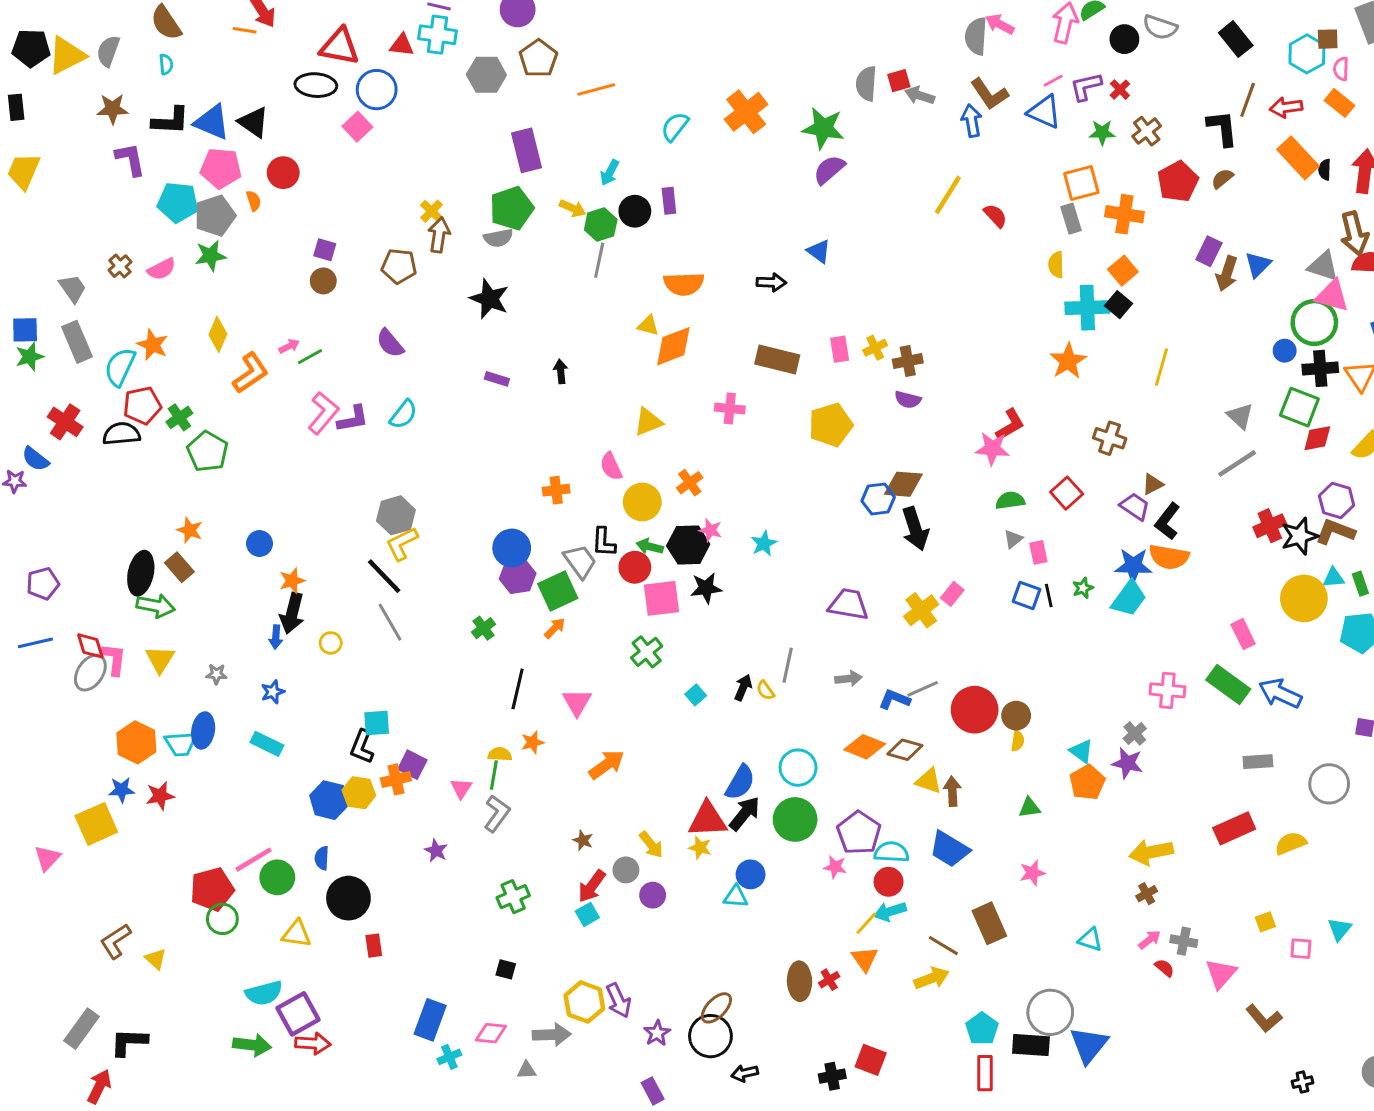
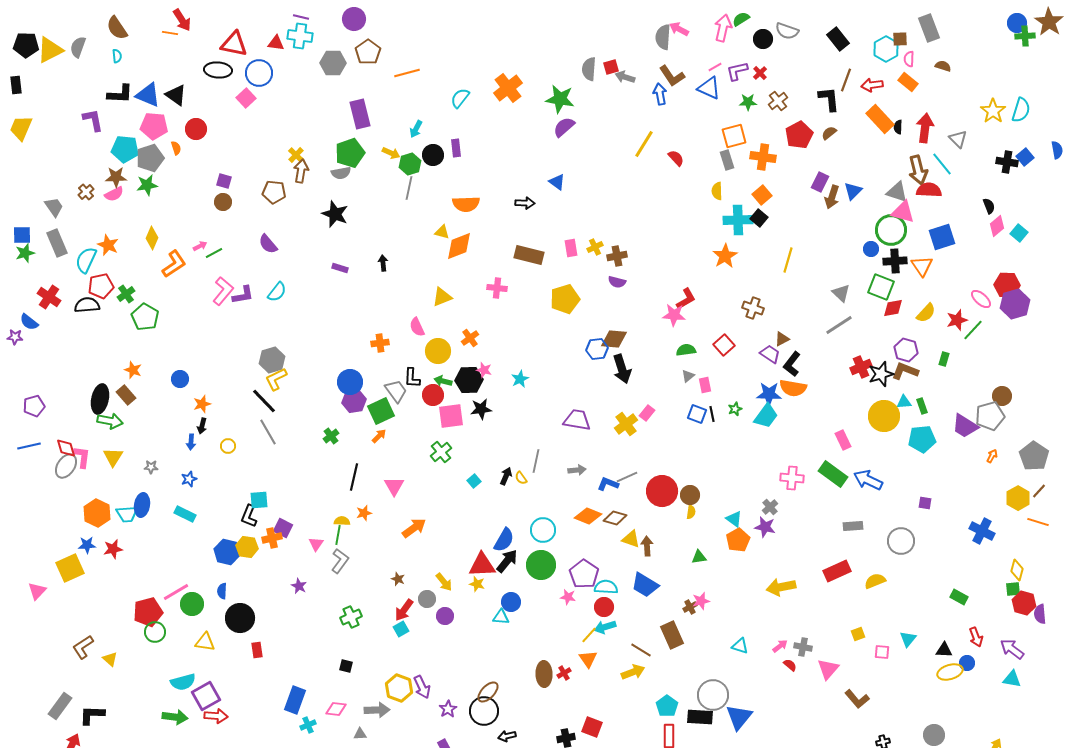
brown star: (113, 109) -> (116, 177), moved
black arrow: (292, 613) -> (202, 426), size x0.6
brown cross: (1147, 894) -> (690, 607), moved

